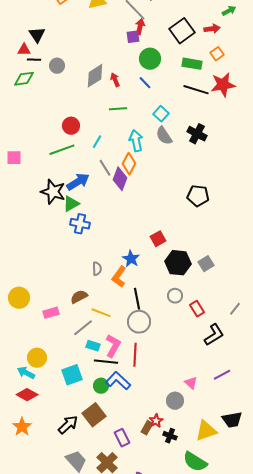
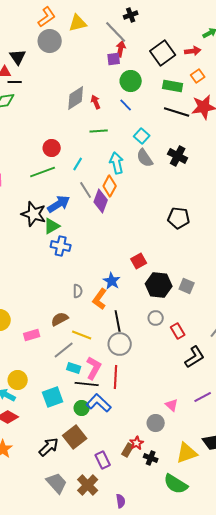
gray circle: (57, 66) -> (50, 41), moved, size x1.5
gray square: (206, 264) -> (187, 286), turned -35

